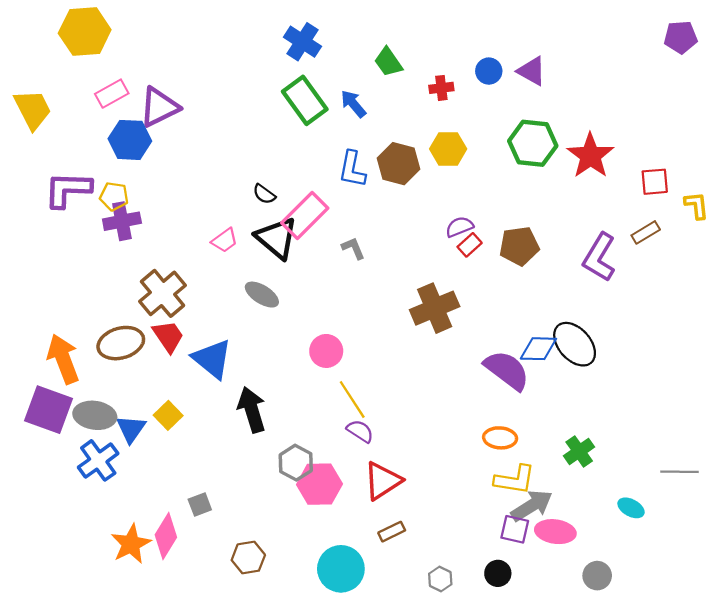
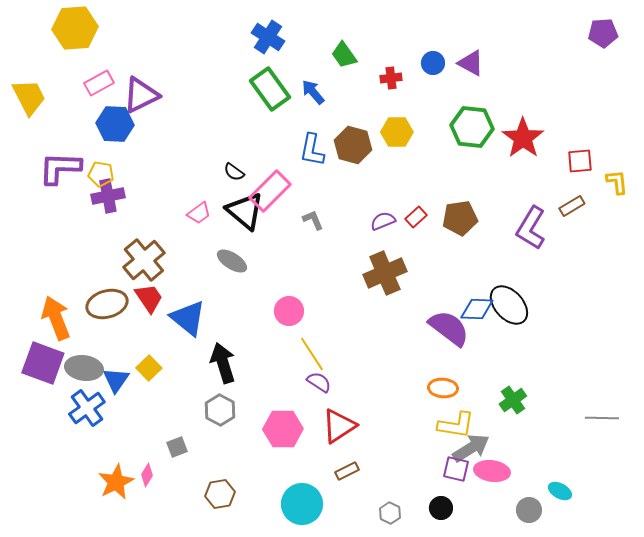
purple semicircle: (459, 227) -> (383, 221), moved
gray hexagon: (296, 463) -> (220, 410), moved
cyan ellipse: (631, 508) -> (560, 491), moved
pink diamond: (166, 536) -> (147, 475), size x0.6

